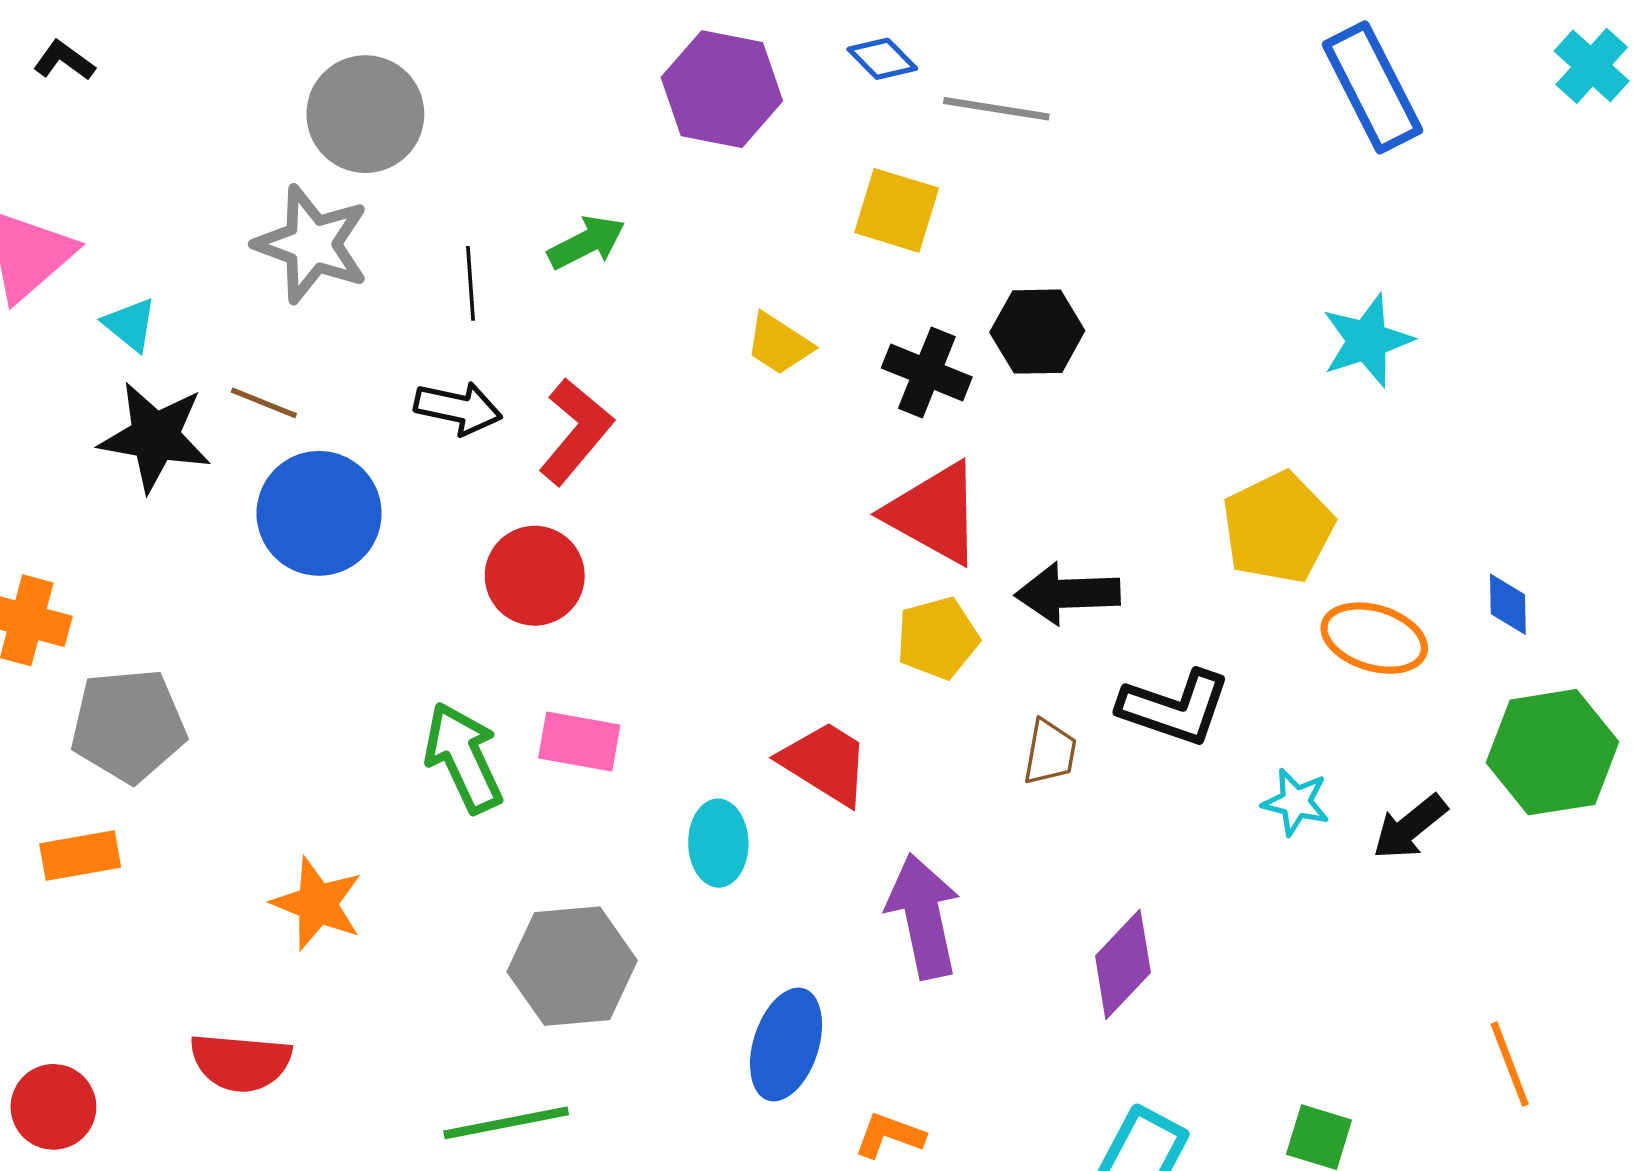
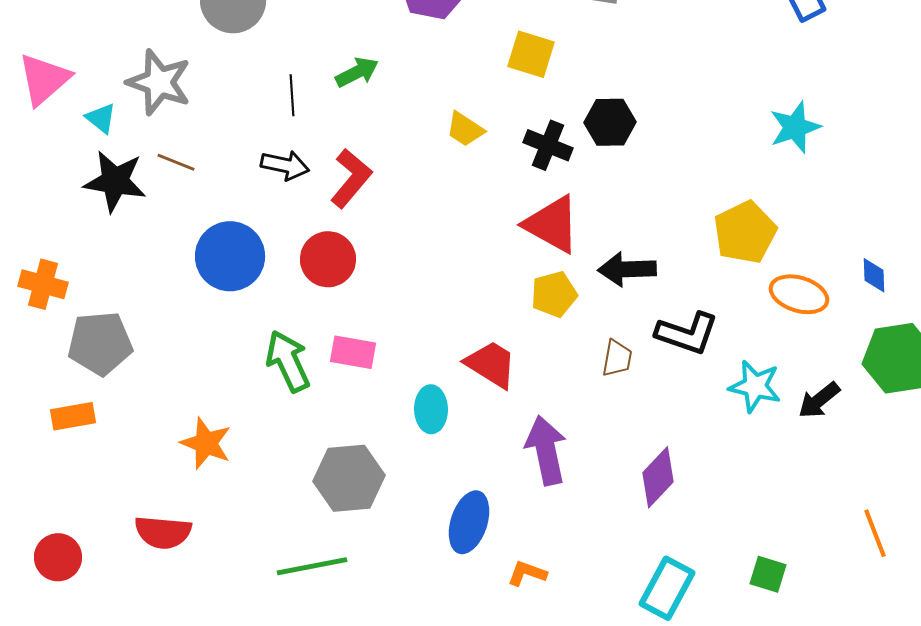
gray star: (312, 244) -> (159, 82), moved
blue circle: (319, 513) -> (230, 256), moved
cyan star: (1296, 802) -> (755, 386), size x1.4

